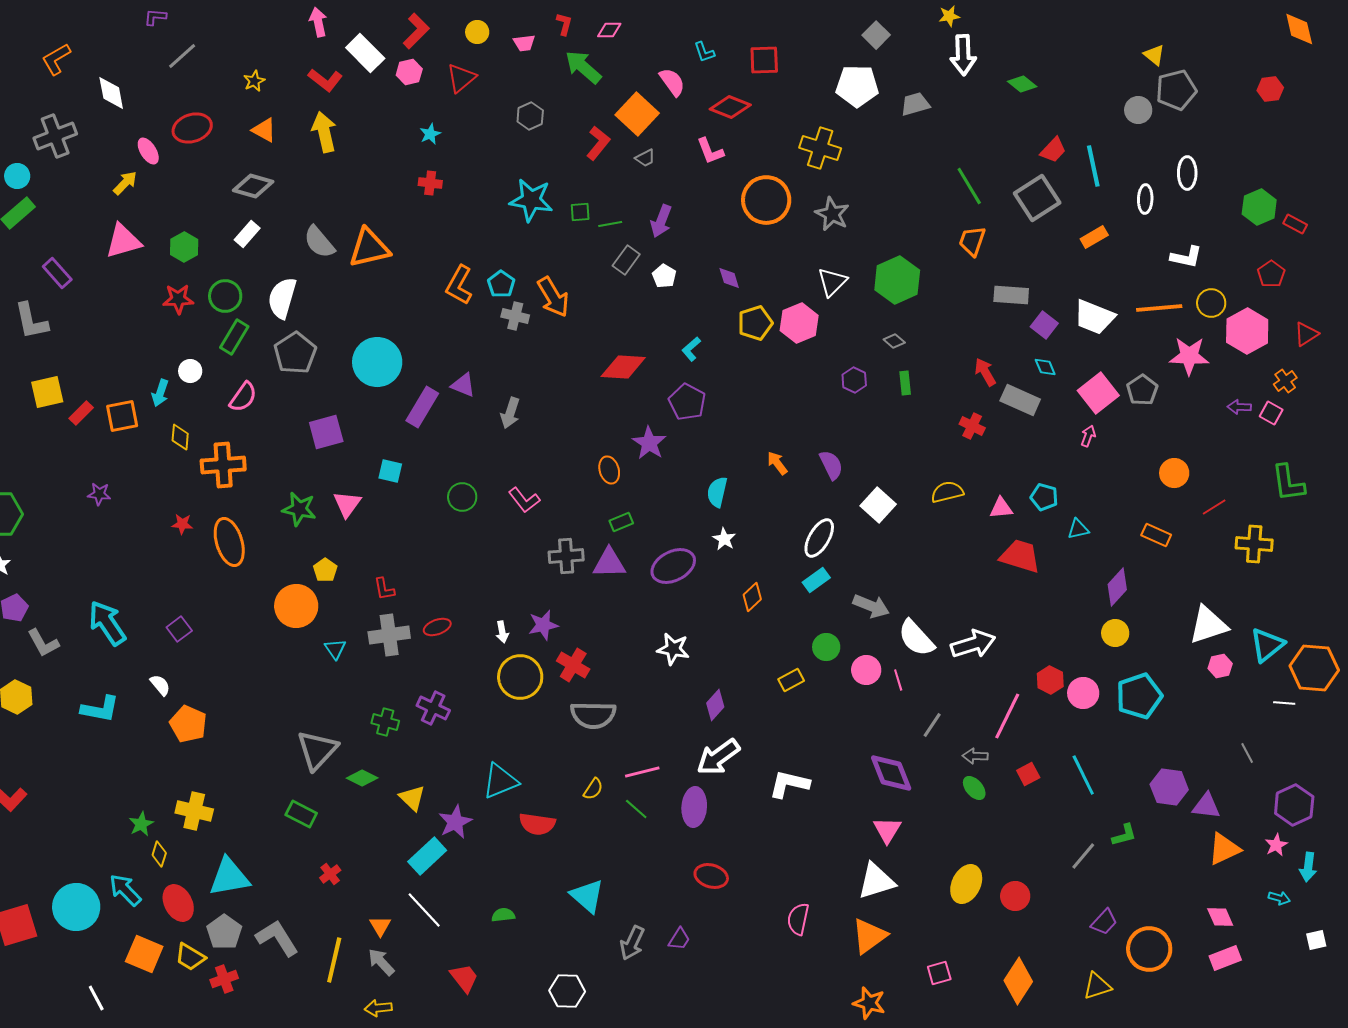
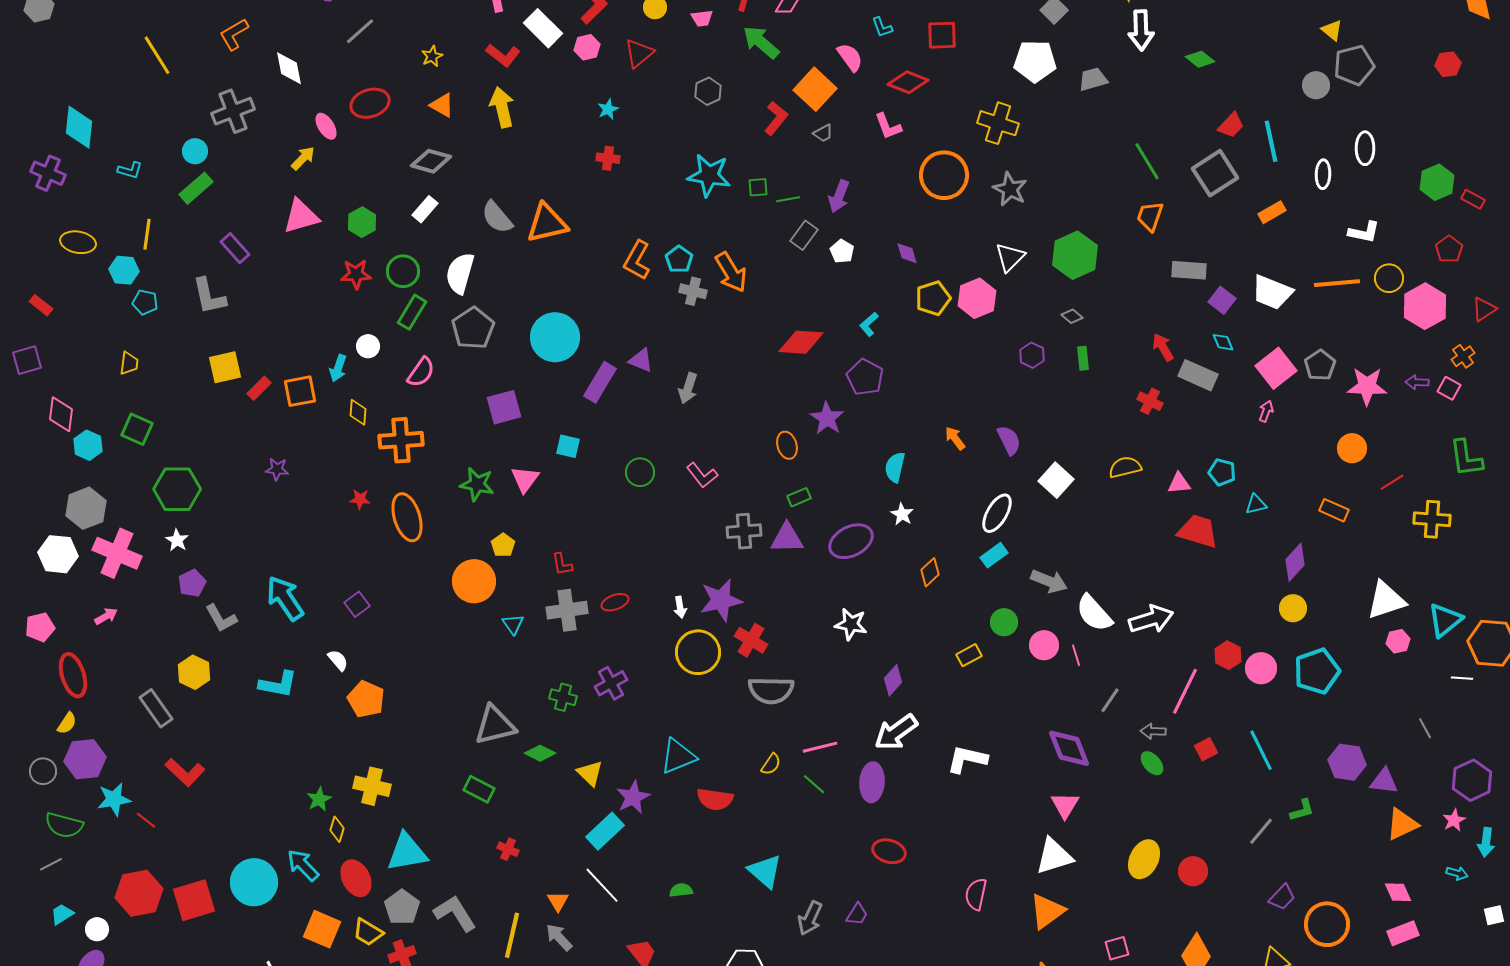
pink star: (1189, 356) -> (1367, 386), moved
purple star: (543, 625) -> (721, 600), size x1.4
purple cross: (433, 708) -> (611, 683), turned 36
gray triangle: (317, 750) -> (495, 725), turned 33
red cross: (330, 874) -> (508, 849), turned -30

